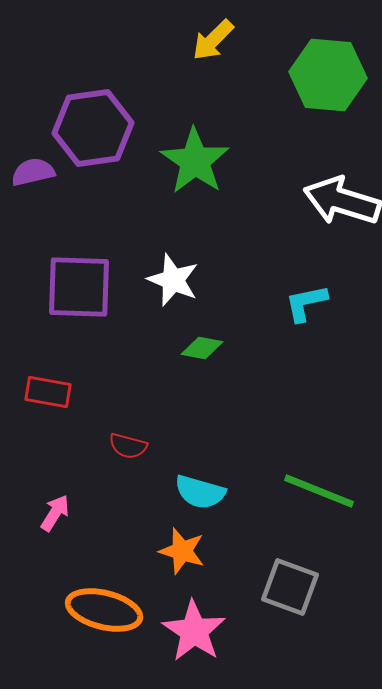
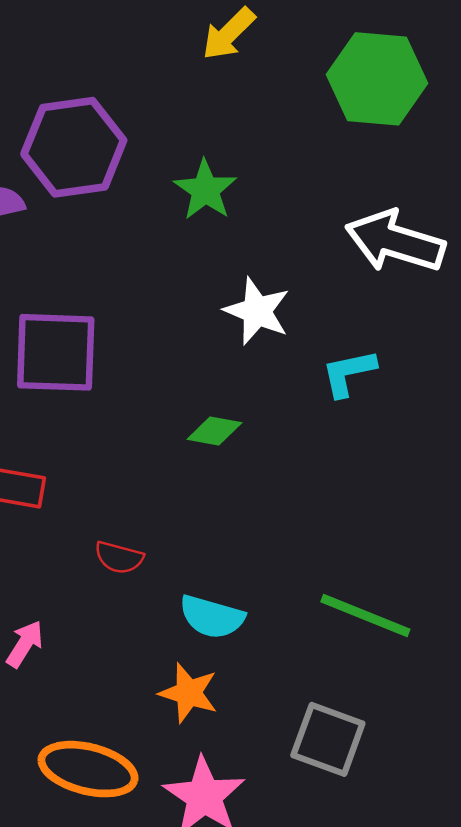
green star: (195, 161) -> (205, 190), size x0.7
white star: (173, 280) -> (257, 311), moved

